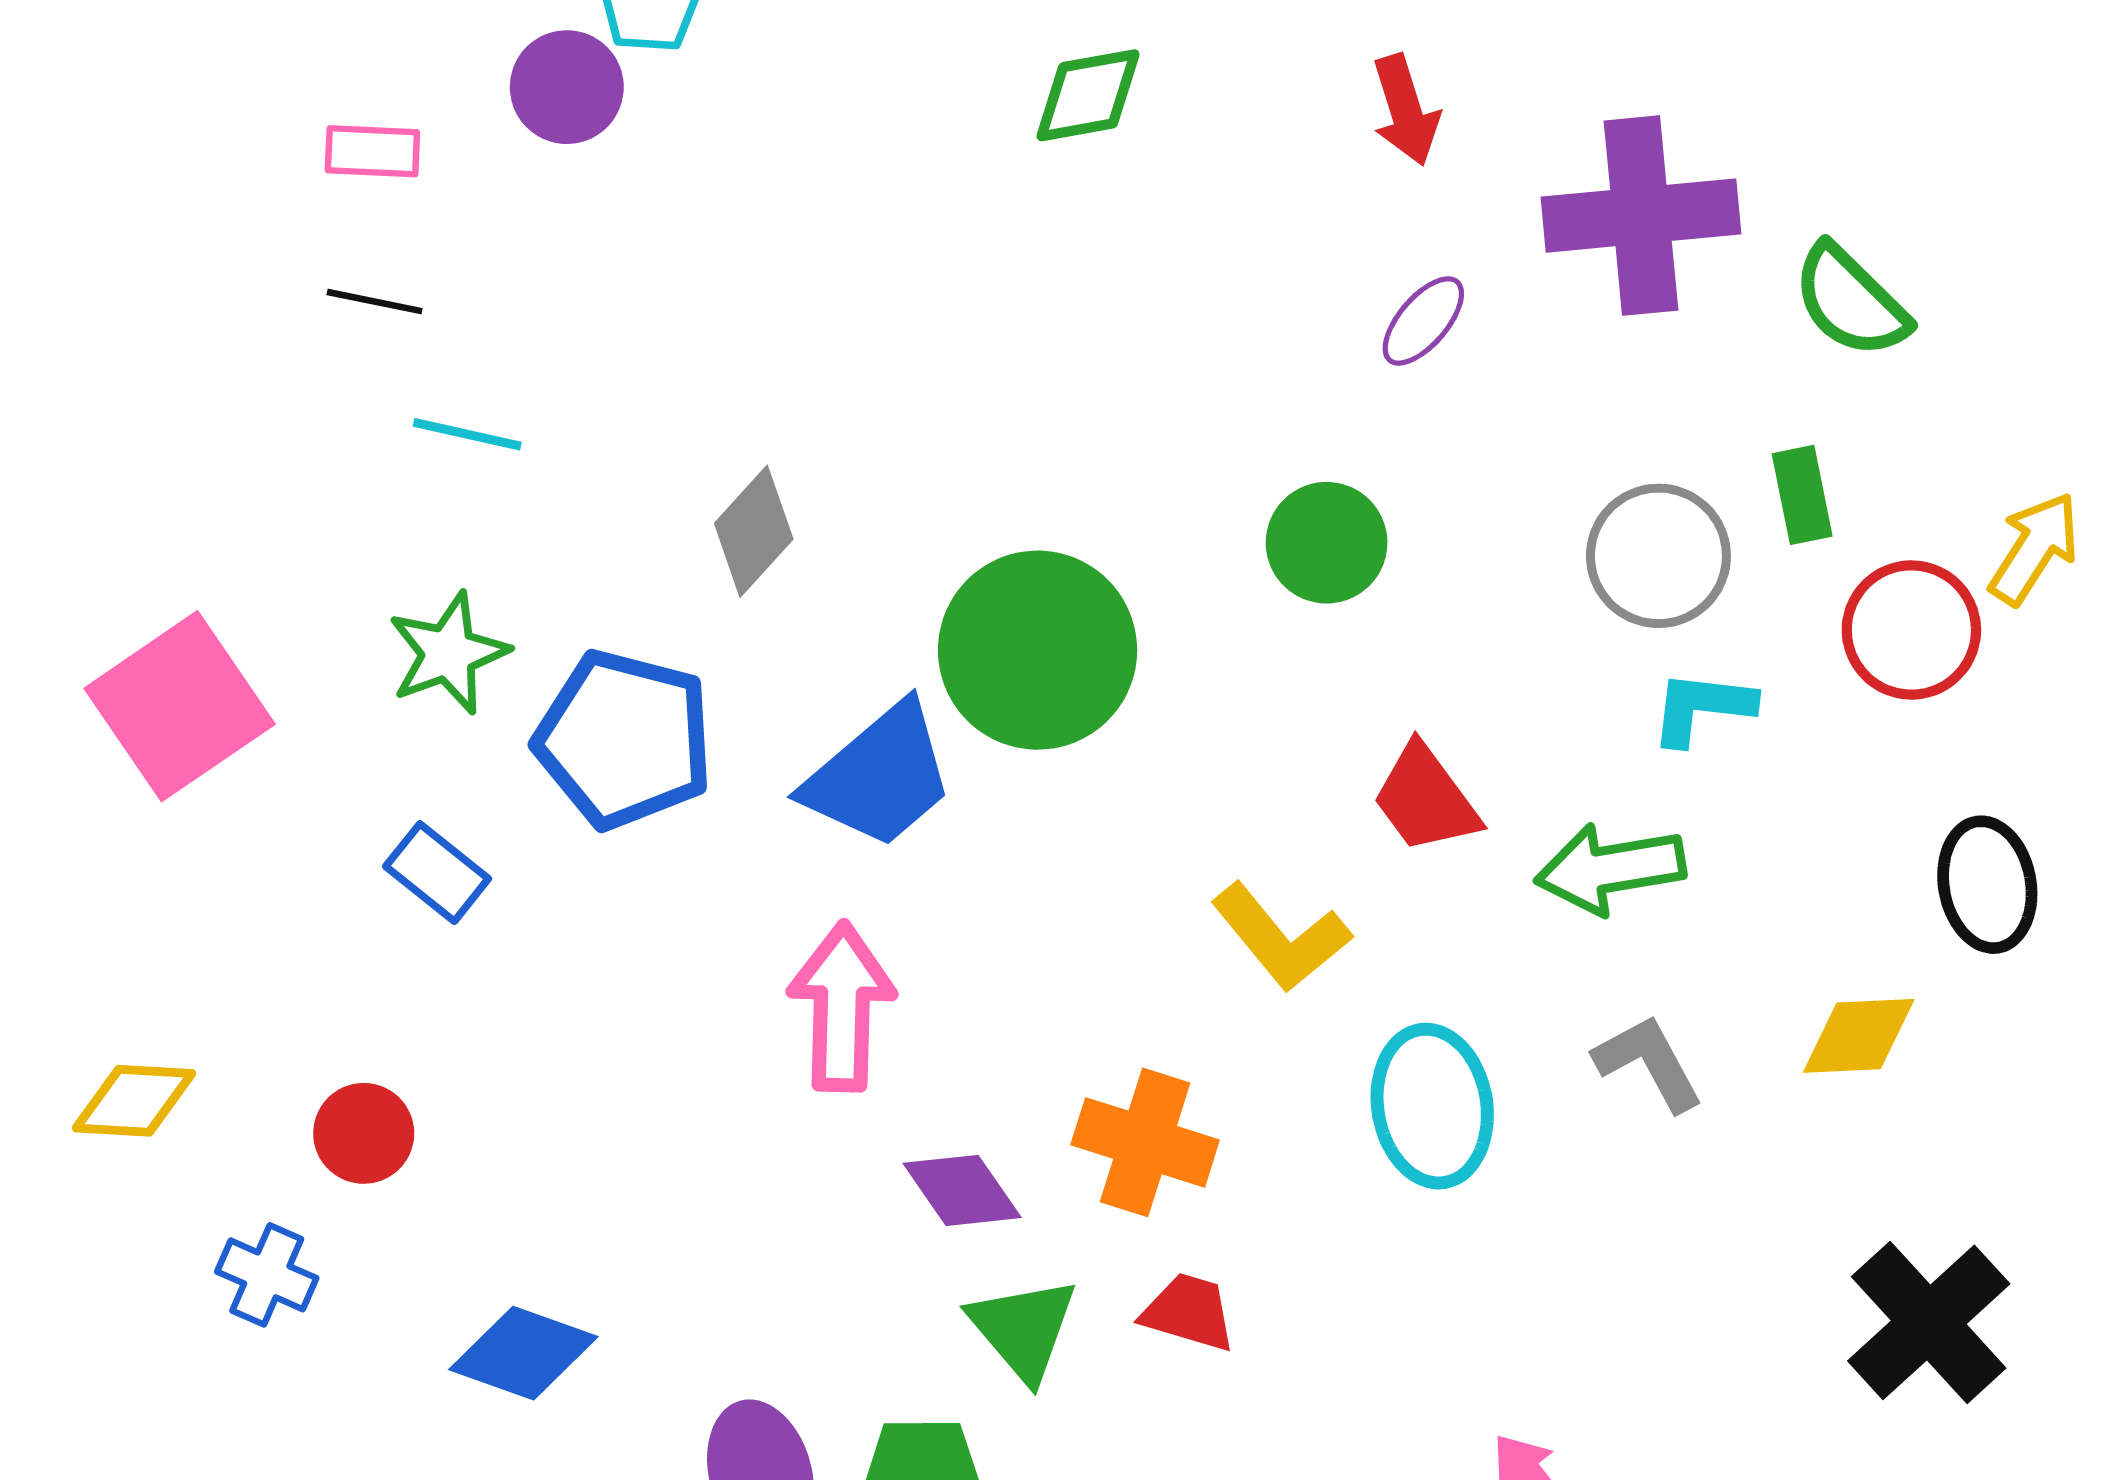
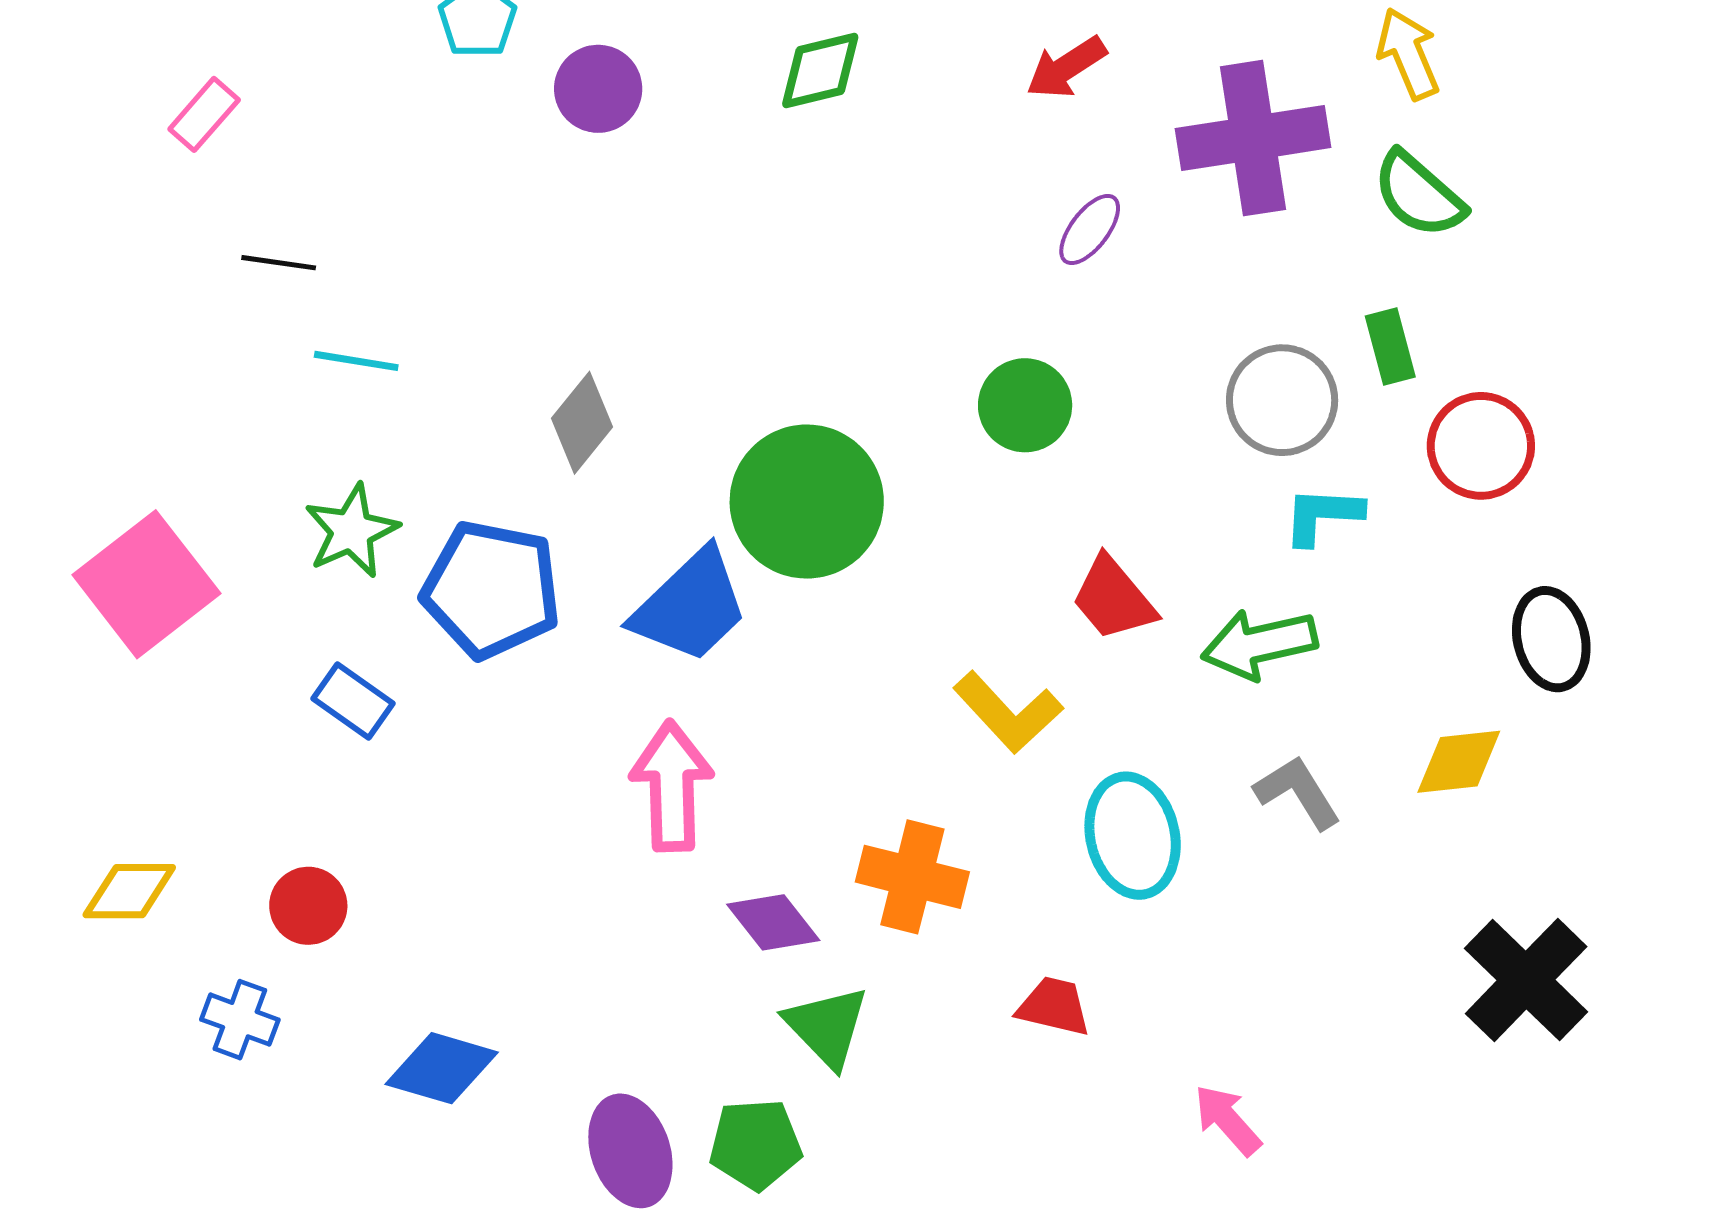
purple circle: (567, 87) -> (598, 89), moved
red arrow: (1406, 110) -> (1066, 67), turned 78
pink rectangle: (372, 151) -> (204, 114), moved, turned -48
yellow arrow: (2034, 548) -> (1408, 54), moved, turned -52
red trapezoid: (1189, 1312) -> (1054, 1006), moved

